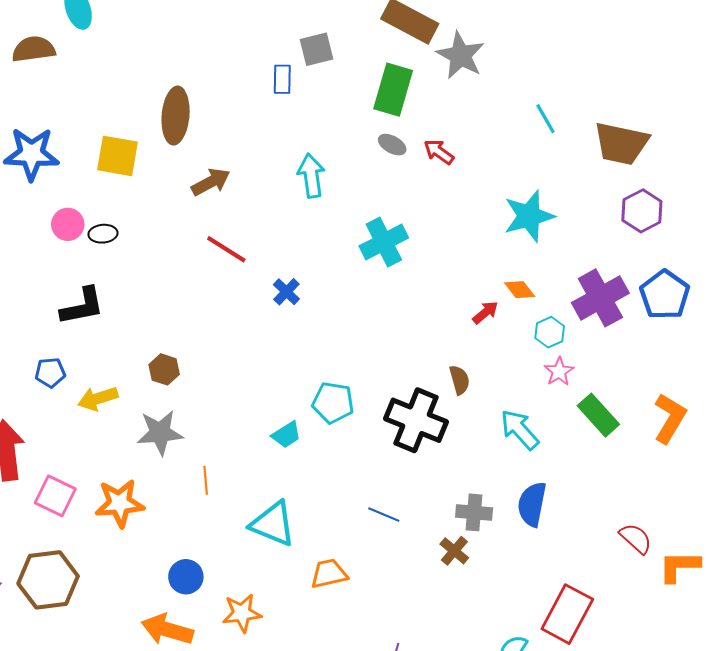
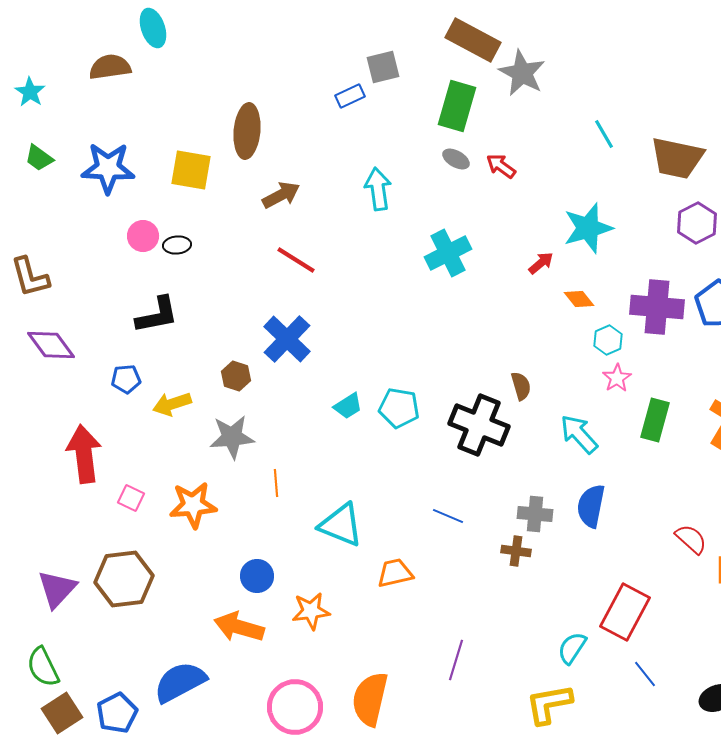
blue rectangle: (282, 79) -> (350, 96), turned 64
blue cross: (286, 292) -> (287, 339), moved, size x1.8
purple cross: (600, 298) -> (657, 307), turned 34
red arrow: (485, 312) -> (541, 263), moved
green rectangle: (598, 415) -> (655, 420), turned 57
cyan trapezoid: (286, 435) -> (348, 406), moved
pink square: (55, 496) -> (131, 498), size x0.7
brown cross: (454, 551) -> (516, 551), turned -32

